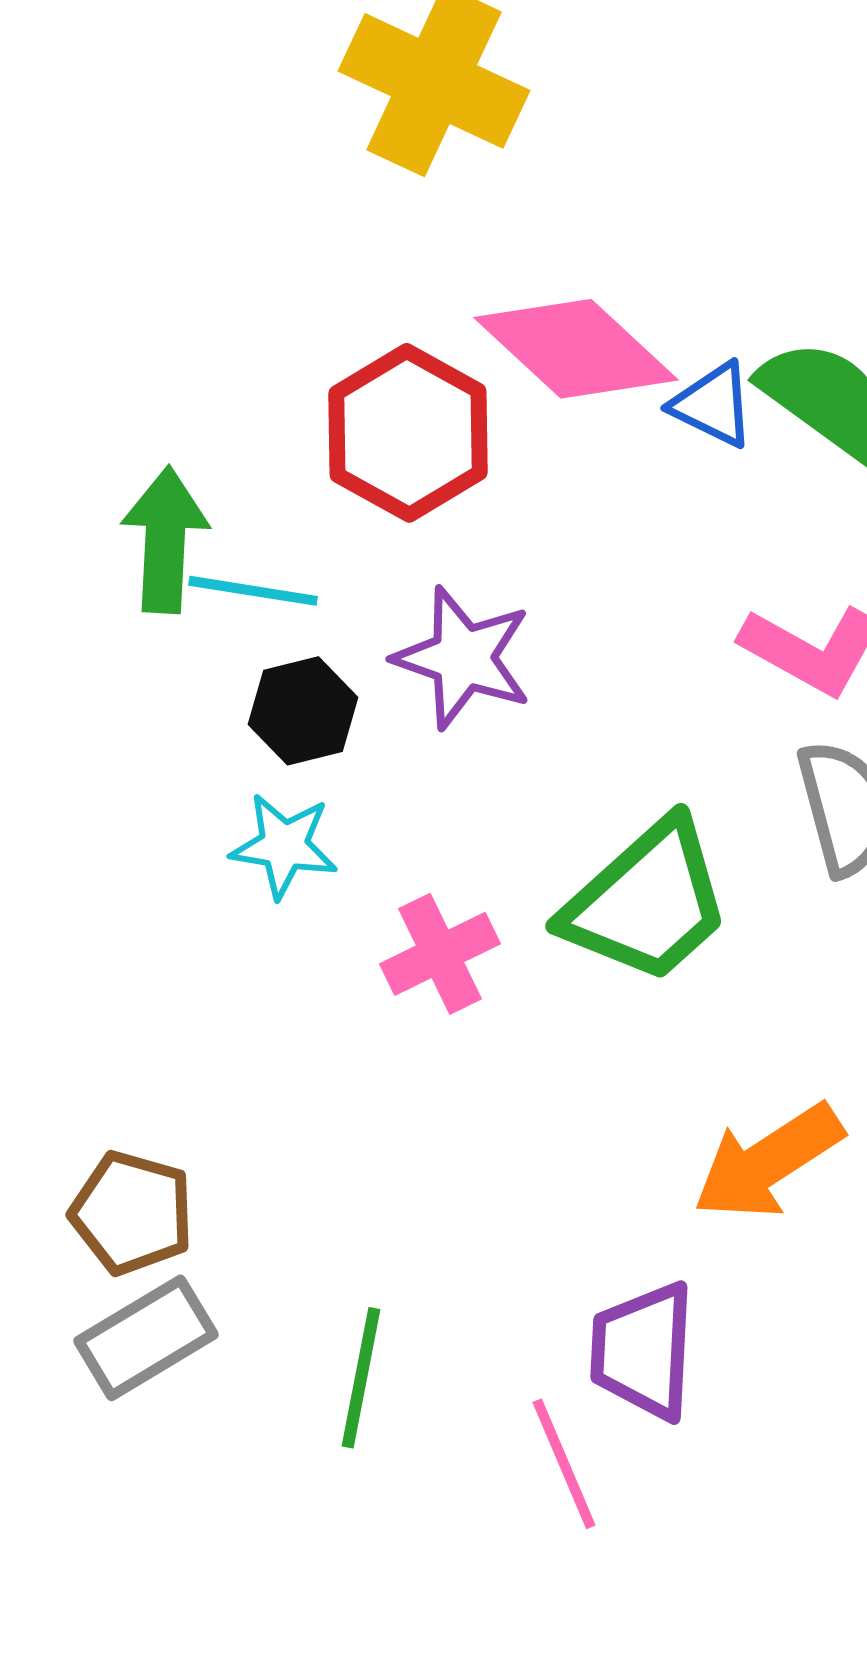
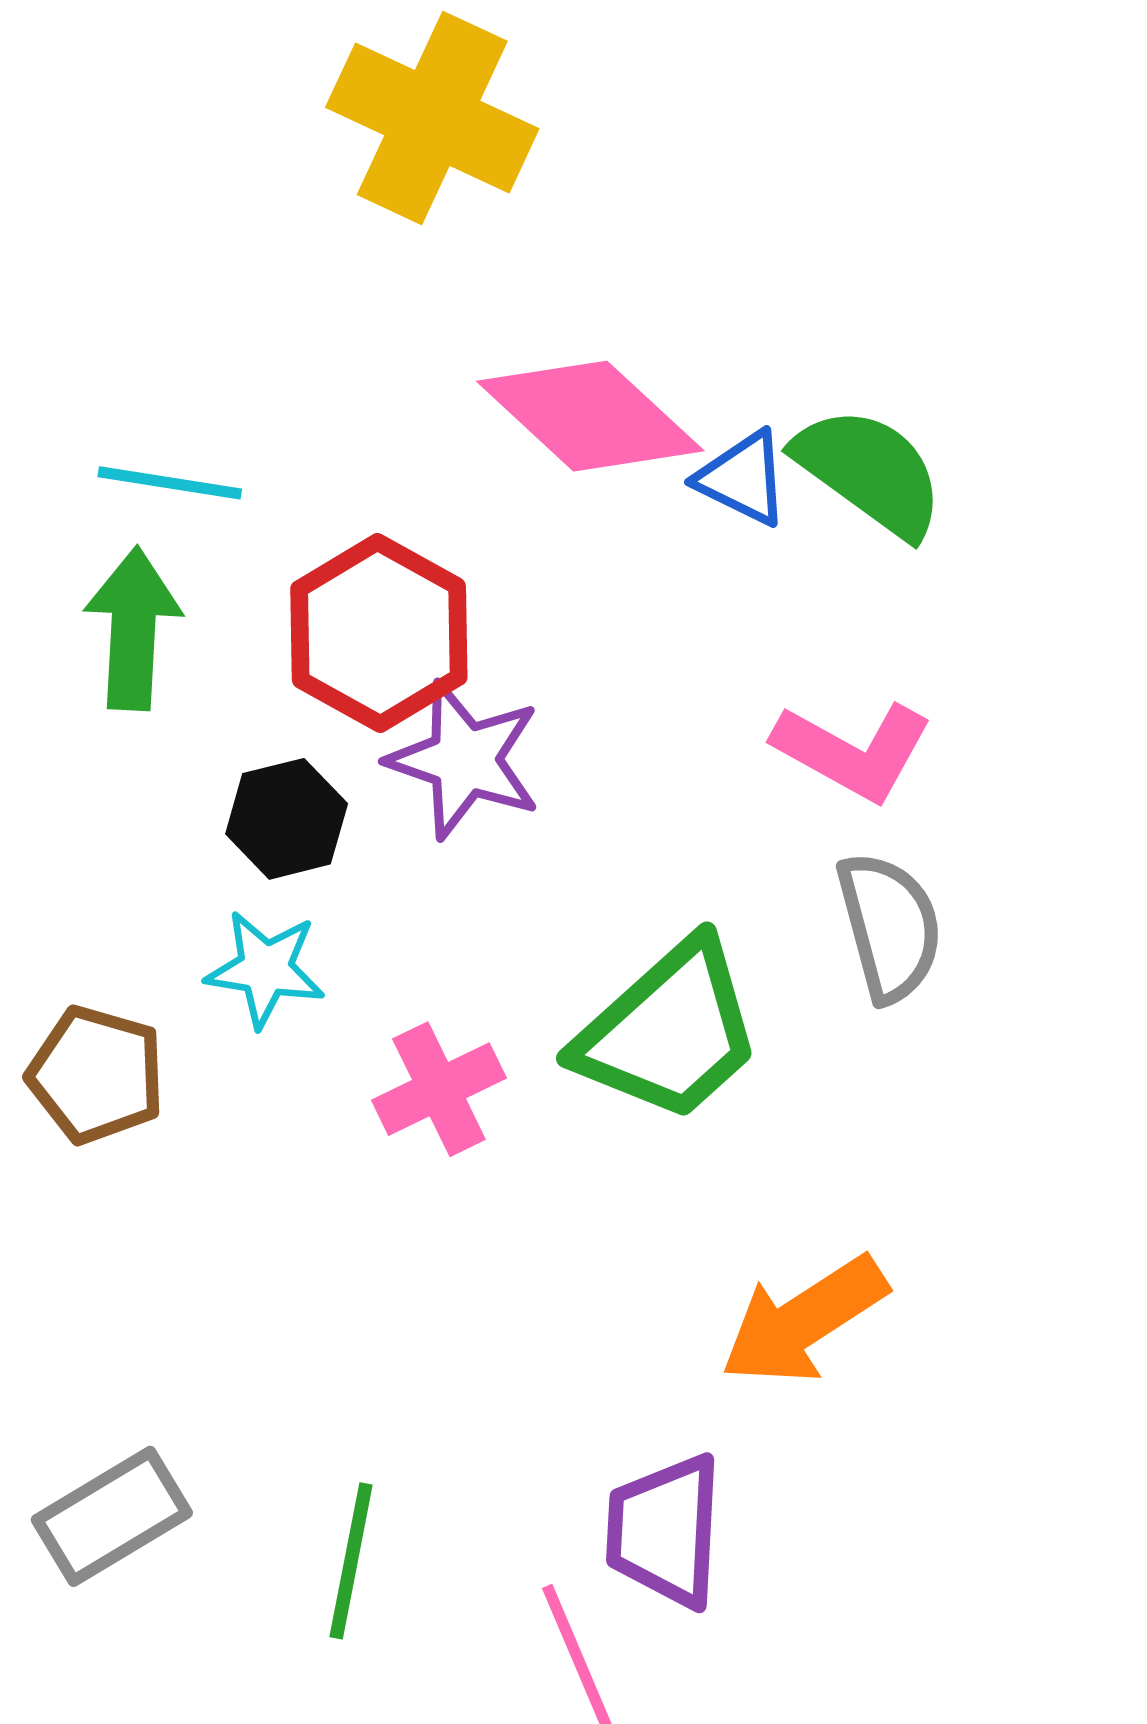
red hexagon: (408, 433) -> (379, 633), moved
cyan line: (253, 591) -> (170, 483), moved
brown pentagon: (132, 1213) -> (96, 1075), moved

